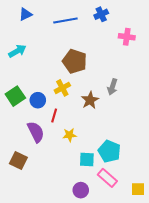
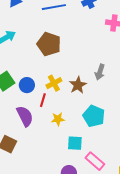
brown pentagon: (75, 61) -> (49, 44), moved
yellow cross: (62, 88) -> (54, 83), moved
cyan pentagon: (109, 151) -> (94, 116), moved

